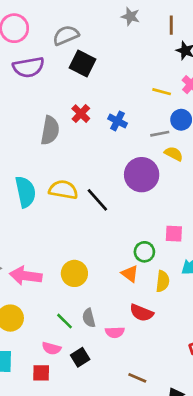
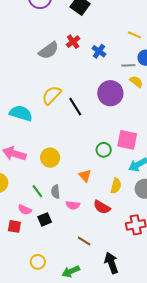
gray semicircle: (50, 130) -> (49, 50), turned 35
yellow semicircle: (63, 190) -> (52, 95), turned -65
cyan semicircle: (25, 192) -> (21, 113), moved, turned -70
pink square: (174, 234) -> (127, 140), size x1.5
orange triangle: (130, 274) -> (85, 176), moved
yellow semicircle: (163, 281) -> (116, 186), moved
red semicircle: (142, 313) -> (102, 207), moved

